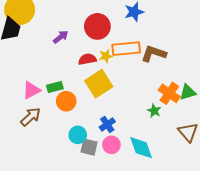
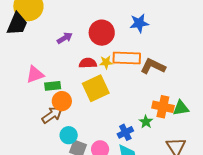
pink triangle: (31, 90) -> (35, 75), moved
orange cross: (169, 93) -> (163, 107), turned -30
brown arrow: (31, 117) -> (52, 115), moved
blue cross: (107, 124) -> (125, 132), moved

